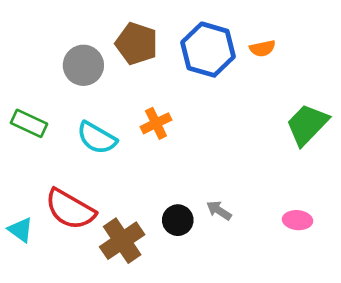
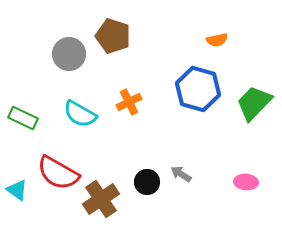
blue hexagon: (208, 50) -> (198, 89), moved
green rectangle: (29, 123) -> (23, 118), moved

